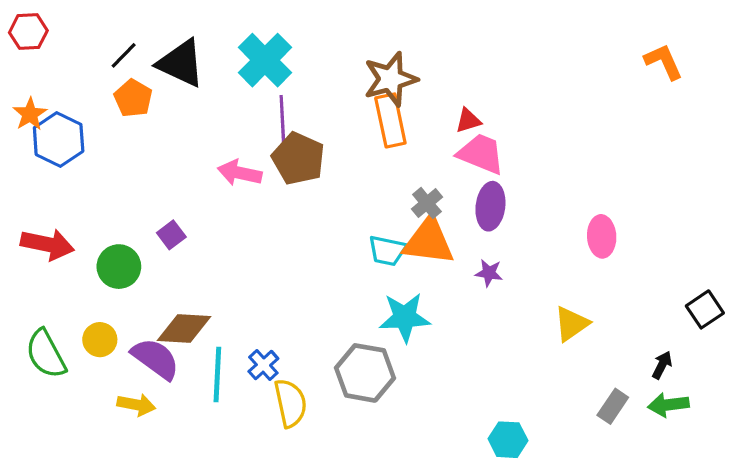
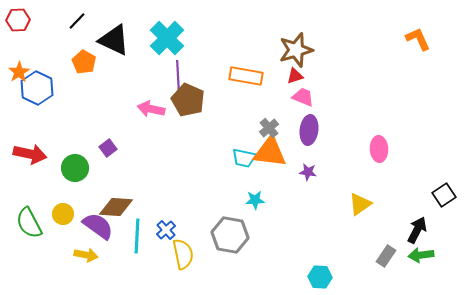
black line: (124, 55) -> (77, 21), moved
brown star: (390, 79) -> (296, 50), moved
orange rectangle: (390, 120) -> (246, 76), turned -68
pink trapezoid: (481, 154) -> (303, 97), size x0.7
cyan star: (405, 317) -> (255, 200), size x0.6
black arrow: (662, 365) -> (417, 230), size x1.5

